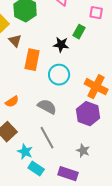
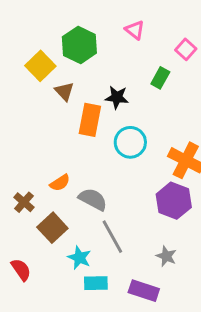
pink square: (96, 13) -> (186, 49), turned 32
black star: (61, 45) -> (117, 97), moved
gray semicircle: (47, 107) -> (93, 199), moved
cyan rectangle: (36, 169) -> (96, 283), turned -35

